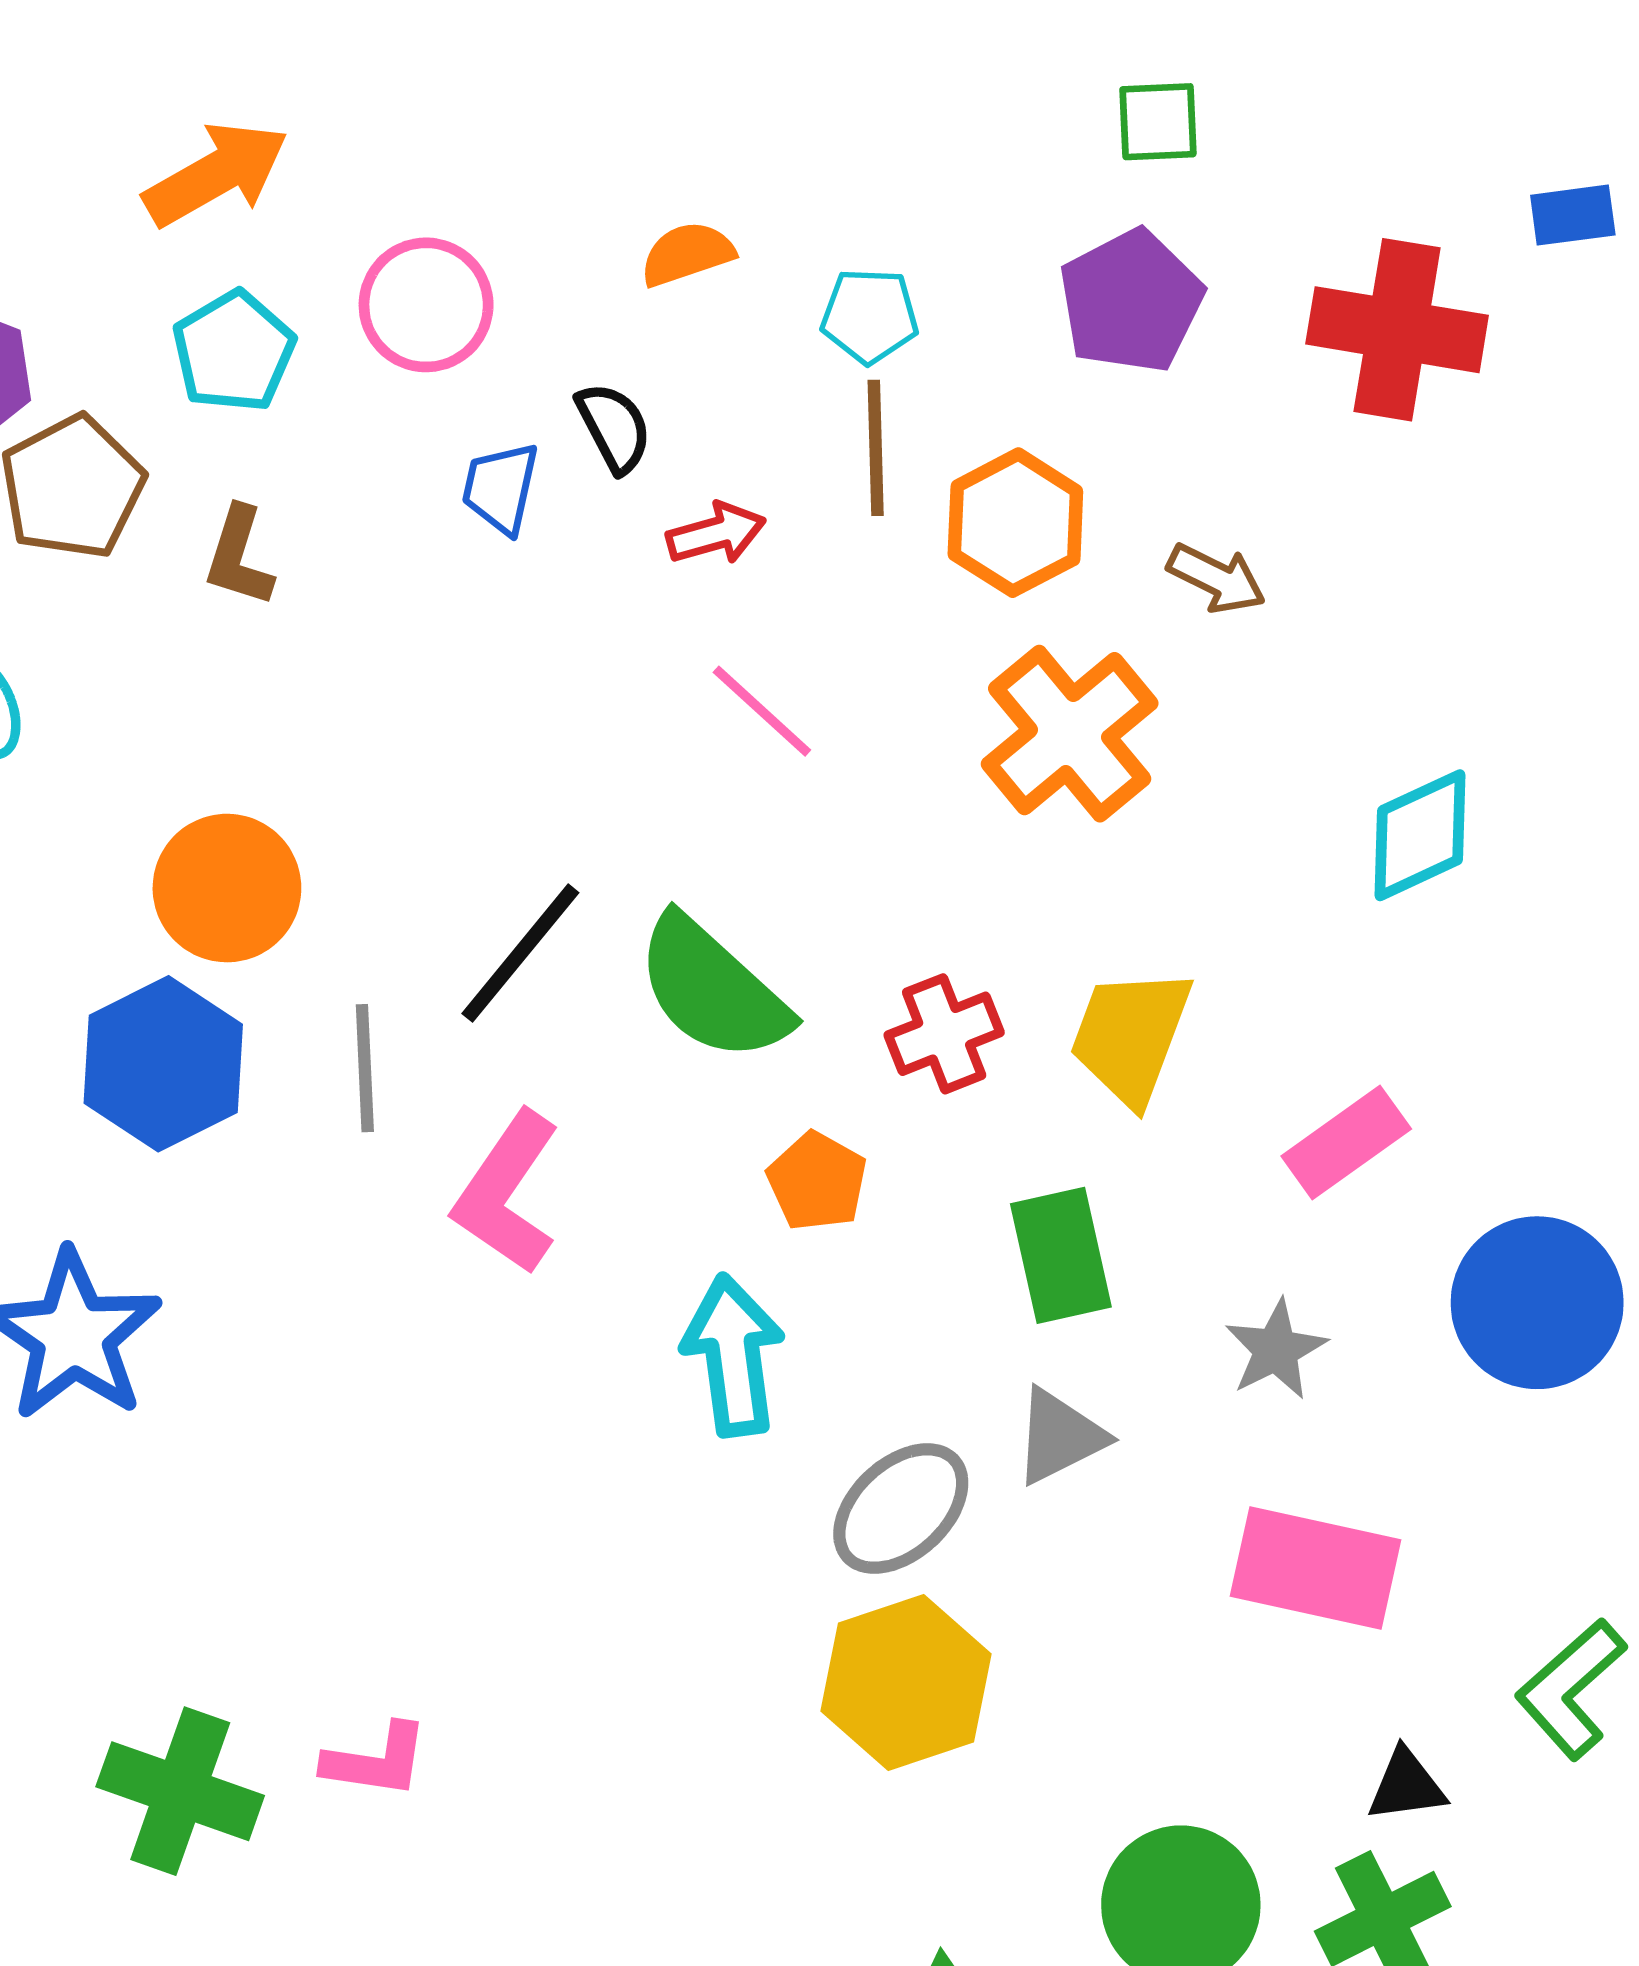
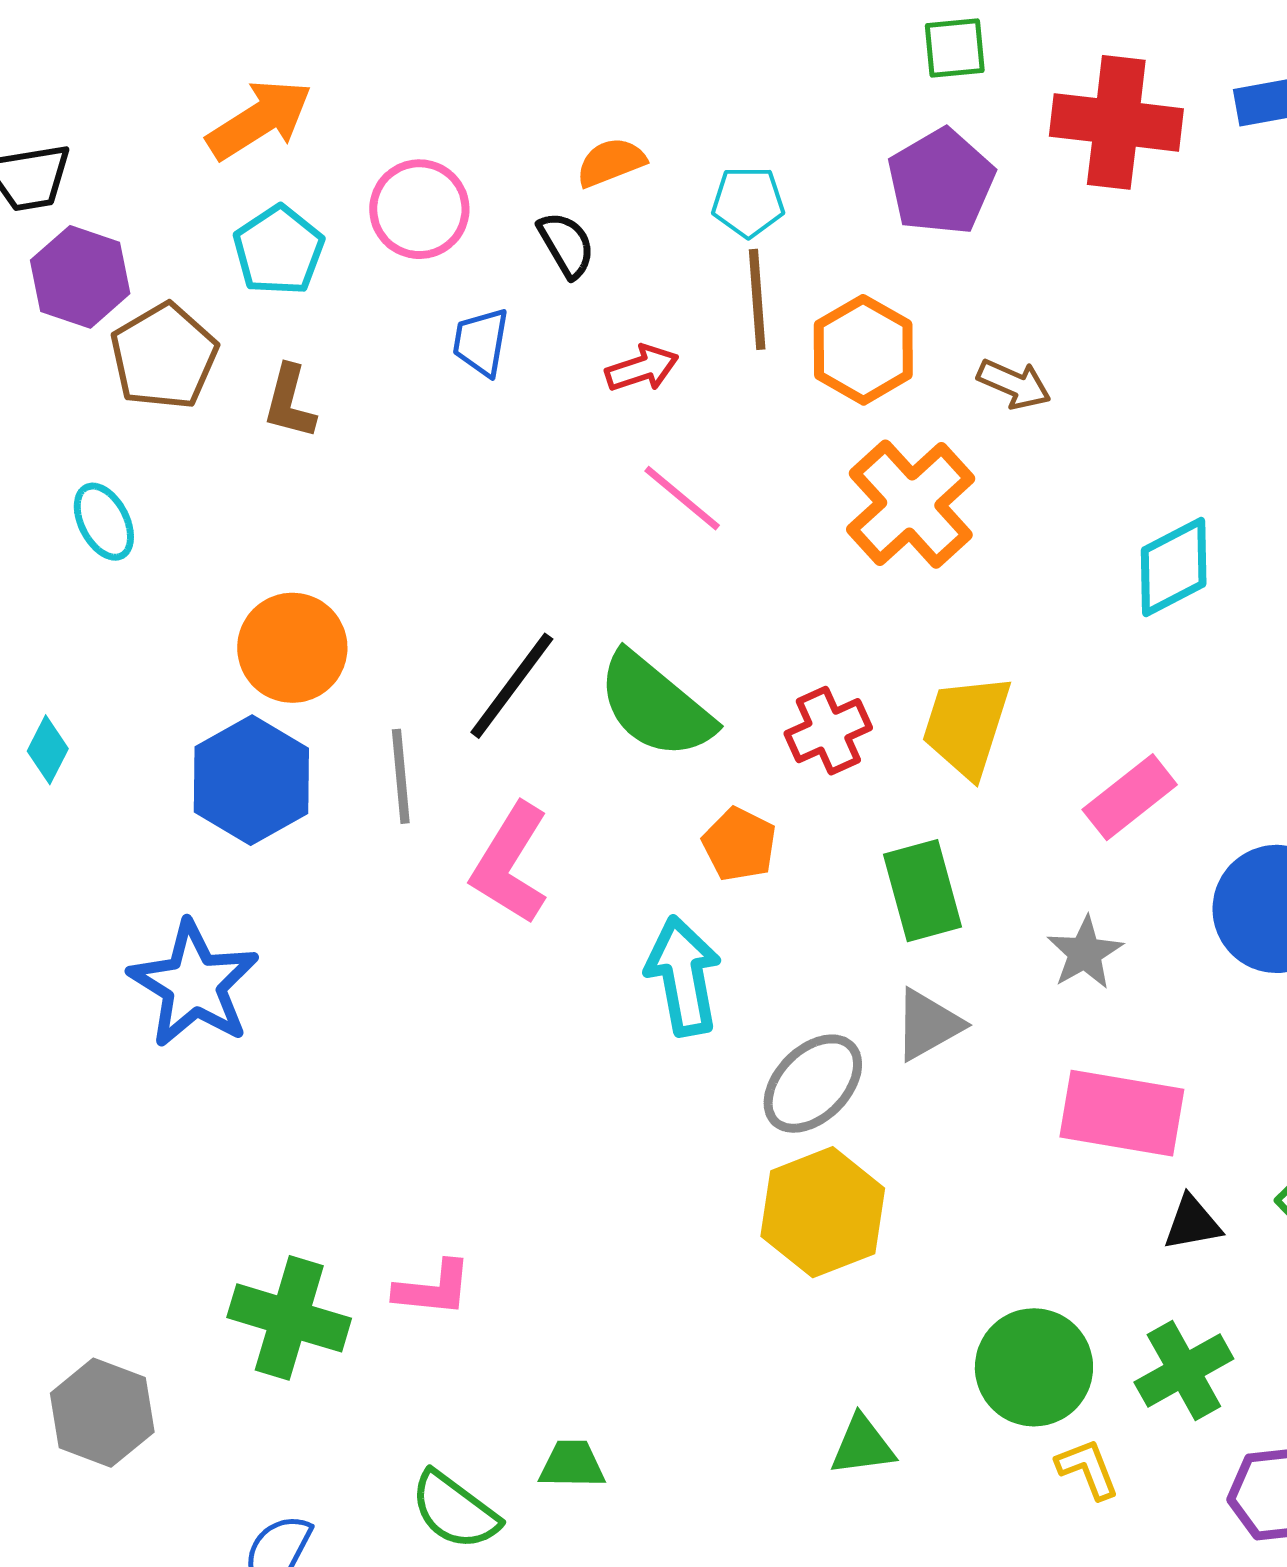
red cross: (1397, 330) -> (1116, 122), moved
black semicircle: (614, 427) -> (566, 245), moved
black triangle: (1406, 1785) -> (1192, 1223), moved

